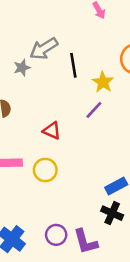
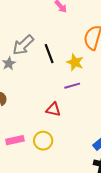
purple line: (94, 110) -> (72, 86), turned 42
red triangle: (52, 131) -> (53, 110), moved

